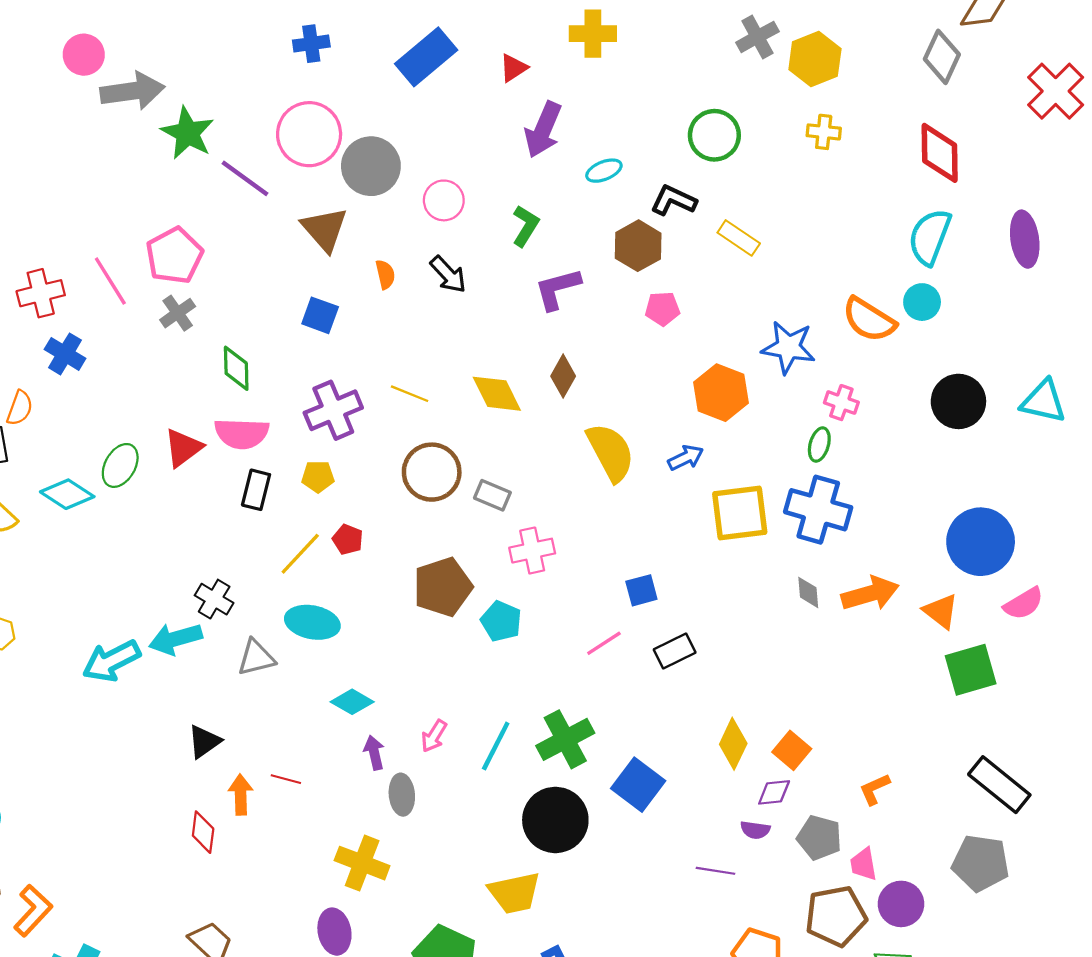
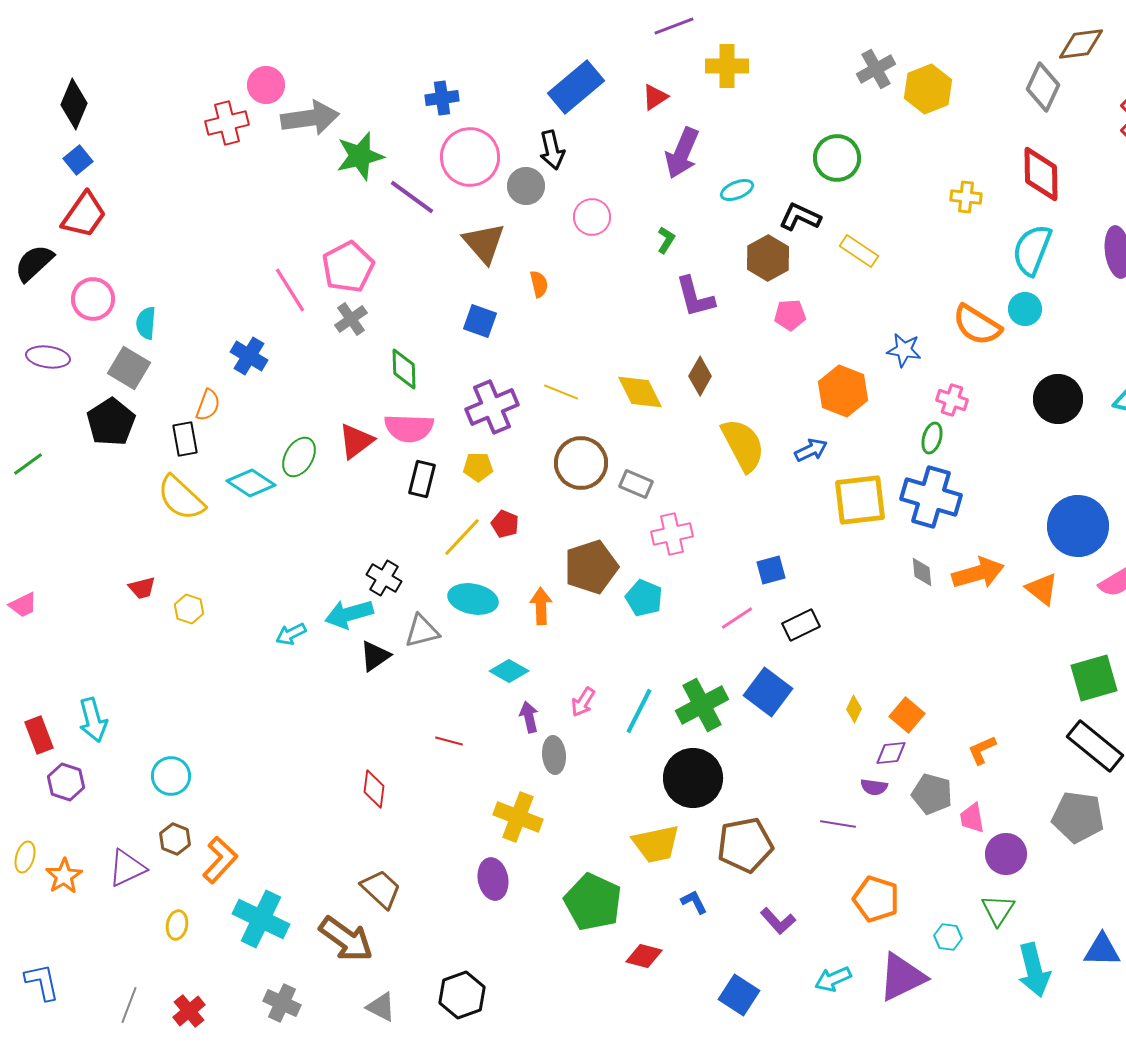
blue cross: (311, 44) -> (442, 98), moved
yellow cross: (824, 132) -> (966, 197), moved
green star: (188, 133) -> (360, 156), turned 30
gray circle: (371, 166) -> (526, 186), size x0.7
green L-shape: (526, 226) -> (666, 240), size x0.7
black arrow: (448, 274) -> (552, 150), moved, turned 30
purple L-shape: (558, 289) -> (695, 297), turned -90
red cross: (41, 293) -> (227, 123), moved
blue star: (788, 347) -> (904, 350), size x0.7
cyan arrow: (111, 661) -> (291, 634), size x0.6
green square: (971, 670) -> (1094, 678), moved
black triangle: (204, 742) -> (375, 656), moved
yellow diamond: (733, 744) -> (854, 709), size x0.6
blue square: (638, 785) -> (768, 692), moved
orange arrow: (241, 795) -> (541, 606), moved
brown pentagon: (836, 916) -> (745, 845), moved

